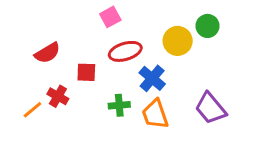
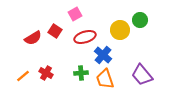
red square: (86, 72) -> (55, 31), moved, turned 32
red cross: (58, 96) -> (46, 73), moved

